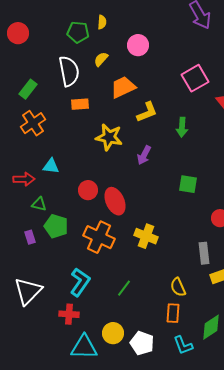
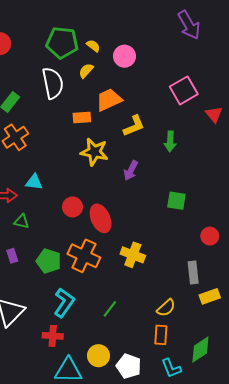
yellow semicircle: (102, 22) -> (93, 46), moved, turned -56
green pentagon: (78, 32) -> (62, 43), size x1.4
orange rectangle: (80, 104) -> (82, 118), moved
green pentagon: (56, 226) -> (49, 261), moved
yellow semicircle: (178, 287) -> (166, 308), turned -108

